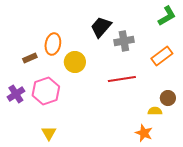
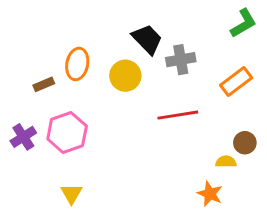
black trapezoid: (101, 27) -> (147, 39), turned 95
yellow circle: (75, 62) -> (125, 76), moved

